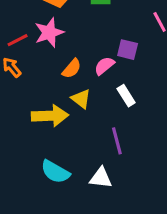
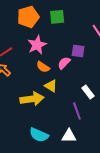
pink star: (49, 33) -> (37, 45), moved
orange semicircle: (72, 69) -> (43, 67), turned 88
white rectangle: (126, 96) -> (88, 92), moved

